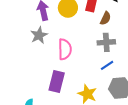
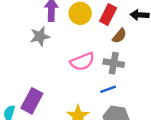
pink semicircle: (65, 49) -> (82, 62), moved, turned 55
purple rectangle: (57, 82) -> (32, 101), moved

